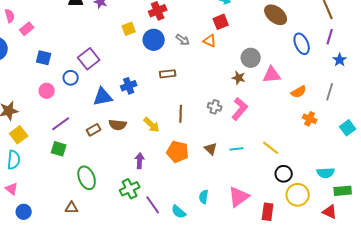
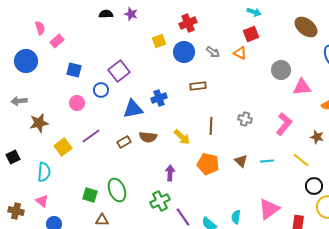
brown star: (239, 78) -> (317, 137), moved
pink L-shape: (240, 109) -> (284, 124), moved
yellow square: (19, 135) -> (63, 147), moved
green square: (59, 149) -> (90, 195), moved
cyan semicircle: (204, 197) -> (236, 217), moved

